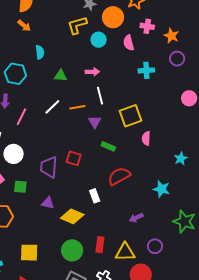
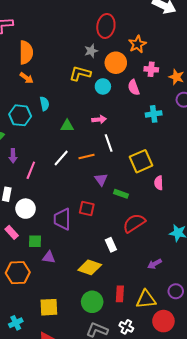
yellow L-shape: (77, 25) -> (80, 73), turned 35
cyan hexagon: (15, 74) -> (20, 115), moved
purple triangle: (95, 122) -> (101, 179), moved
purple triangle: (48, 203) -> (49, 257), moved

